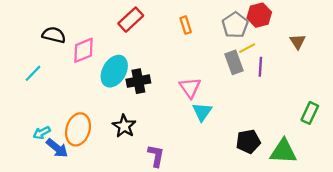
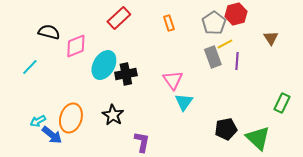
green triangle: (283, 151) -> (258, 138), turned 40

